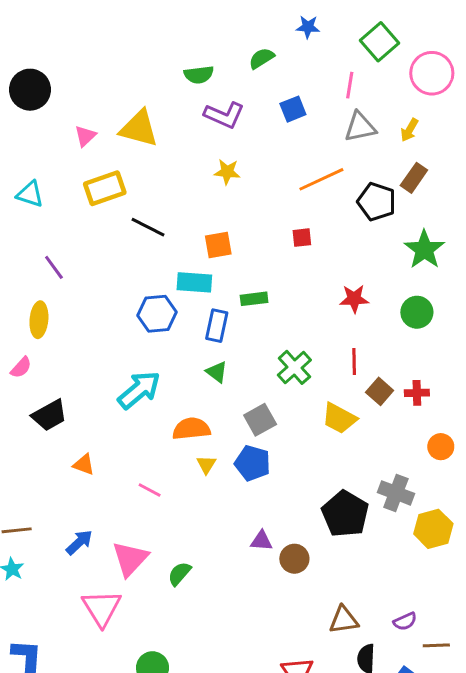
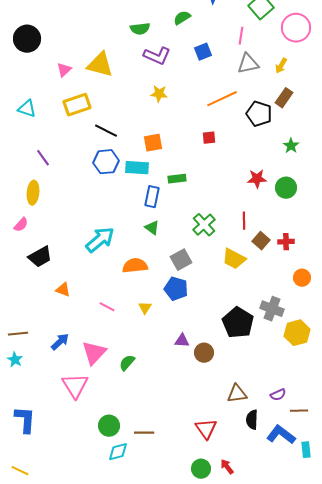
green star: (424, 249) -> (291, 146), size x0.6
red star: (354, 299) -> (257, 179), moved
blue hexagon: (157, 314) -> (106, 162), moved
yellow triangle: (206, 465) -> (145, 308), moved

